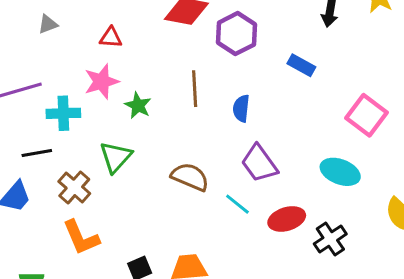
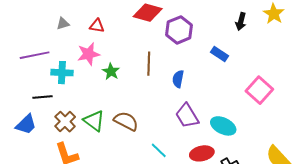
gray triangle: (48, 24) -> (63, 24), moved
green triangle: (116, 157) -> (94, 121), moved, turned -40
cyan ellipse: (340, 172) -> (223, 126), moved
brown semicircle: (190, 177) -> (126, 121), moved
cyan line: (237, 204) -> (159, 150), moved

